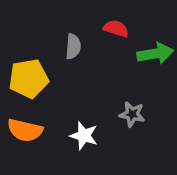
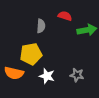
yellow pentagon: (29, 79) -> (31, 54), moved
gray star: (132, 114) -> (77, 75), moved

